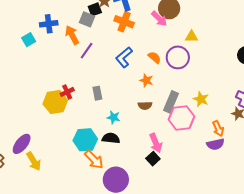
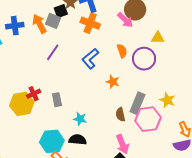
orange arrow: (72, 35) -> (39, 24), moved
orange semicircle: (154, 57) -> (122, 51), moved, turned 32
gray rectangle: (97, 93) -> (57, 100), moved
brown semicircle: (145, 106) -> (120, 114), moved, turned 80

